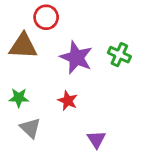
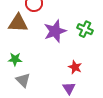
purple star: (76, 57) -> (55, 31), turned 30
red star: (68, 101) -> (75, 67), moved

